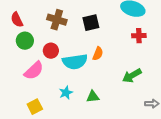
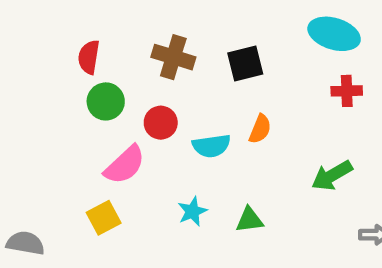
red semicircle: (17, 20) -> (89, 57), turned 35
cyan semicircle: (75, 62) -> (211, 146), size x0.7
yellow square: (35, 107) -> (104, 218), moved

